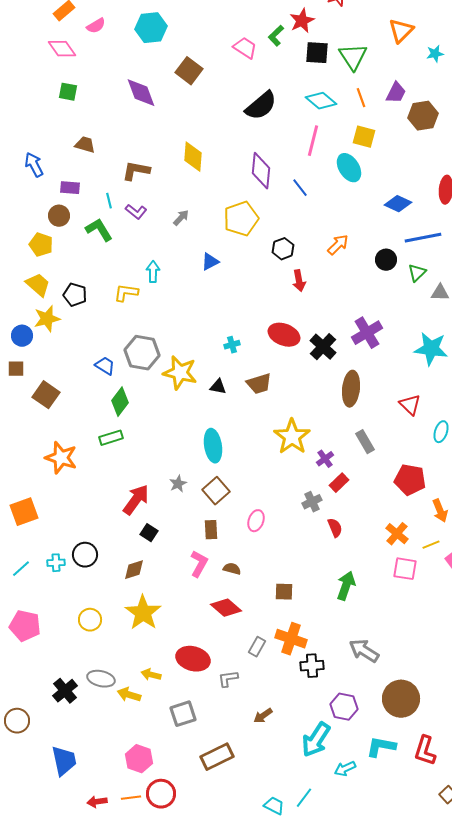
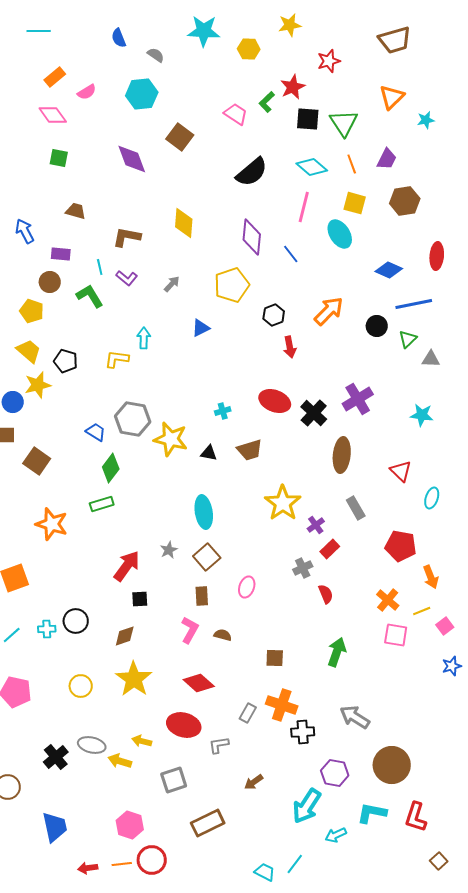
brown hexagon: (423, 116) -> (405, 201), moved
orange arrow: (338, 245) -> (329, 311), size x1.4
cyan star: (431, 349) -> (422, 415), size x0.7
black square: (149, 533) -> (140, 599), turned -36
red diamond: (226, 608) -> (199, 683), moved

